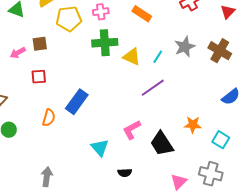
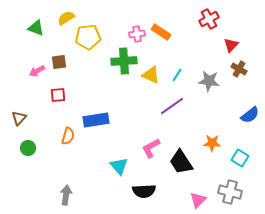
pink cross: (101, 12) -> (137, 34), moved
red triangle: (228, 12) -> (231, 45), moved
gray star: (185, 47) -> (209, 81), moved, turned 30
brown cross: (220, 51) -> (239, 69), size x0.7
blue rectangle: (77, 102) -> (96, 120), turned 45
black semicircle: (125, 173) -> (144, 191), size x1.6

